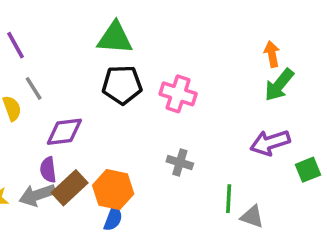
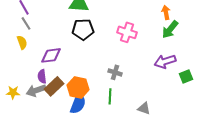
gray line: (34, 88) -> (26, 23), moved
pink cross: (178, 94) -> (127, 32), moved
green line: (229, 199) -> (110, 96), moved
gray triangle: (252, 217) -> (144, 108), moved
blue semicircle: (113, 218) -> (78, 103), size x1.5

